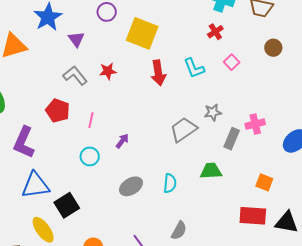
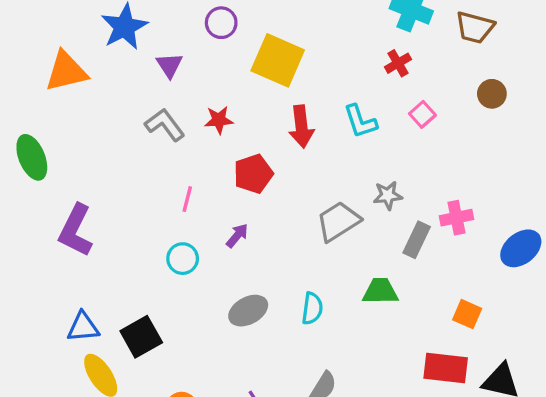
red pentagon: (58, 111) -> (253, 174), moved, turned 30
blue triangle: (35, 185) -> (83, 327), moved, size x0.7

